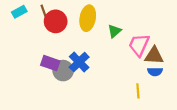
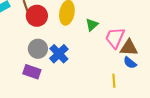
purple rectangle: (50, 63) -> (32, 72), moved
gray circle: (63, 71) -> (38, 49), moved
blue semicircle: (155, 72) -> (130, 63), turned 40

